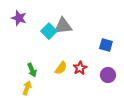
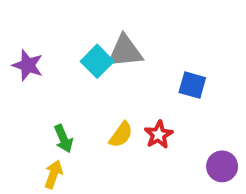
purple star: (19, 18) -> (28, 65), moved
blue square: (106, 45) -> (192, 85), moved
purple circle: (108, 75) -> (222, 166), moved

